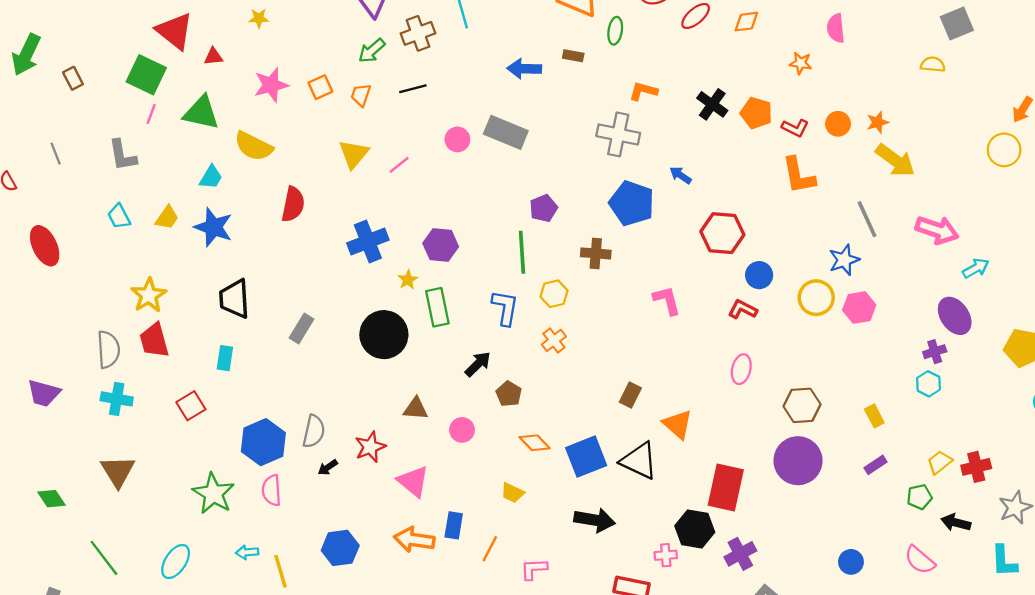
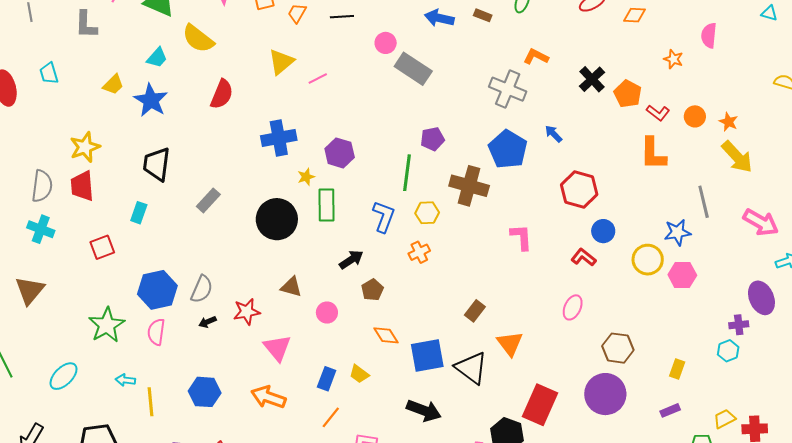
orange star: (878, 122) -> (728, 122), turned 30
pink circle: (457, 139) -> (386, 43), moved
cyan trapezoid: (119, 216) -> (49, 73), moved
brown cross: (596, 253) -> (469, 186), size x1.5
yellow rectangle: (874, 416) -> (677, 369), turned 36
blue rectangle: (454, 525) -> (327, 379), moved

